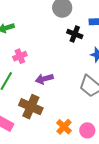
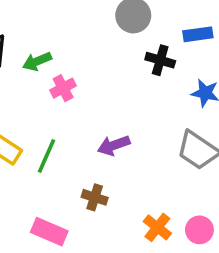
pink cross: (20, 56) -> (63, 88), moved
brown cross: (31, 107) -> (95, 197), size x0.6

